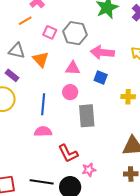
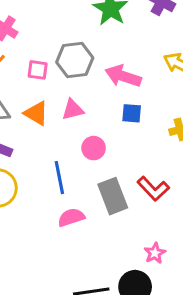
pink arrow: (102, 52) -> (123, 76), turned 30
pink triangle: (73, 68) -> (73, 110), moved
gray rectangle: (87, 116) -> (113, 196), moved
red L-shape: (68, 153) -> (153, 189), moved

